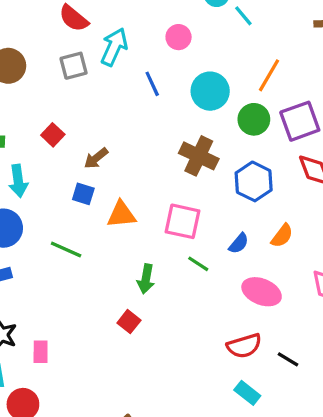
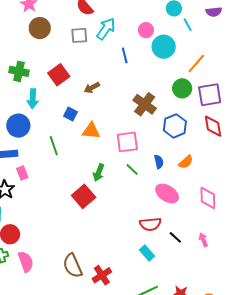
cyan circle: (210, 91) -> (164, 47), moved
red square: (53, 135) -> (59, 75), size x1.5
brown arrow: (96, 158) -> (92, 88), moved
pink square: (183, 221) -> (127, 142), turned -30
blue semicircle: (239, 243) -> (159, 162), turned -64
green line: (66, 250) -> (54, 146), turned 36
red square: (129, 322) -> (84, 196), size x1.6
pink rectangle: (41, 352) -> (22, 173), moved, turned -32

